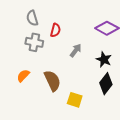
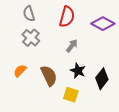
red semicircle: (55, 30) -> (67, 17), moved, size x1.5
gray cross: (34, 42) -> (31, 38), turned 30
black star: (104, 60) -> (78, 71), moved

